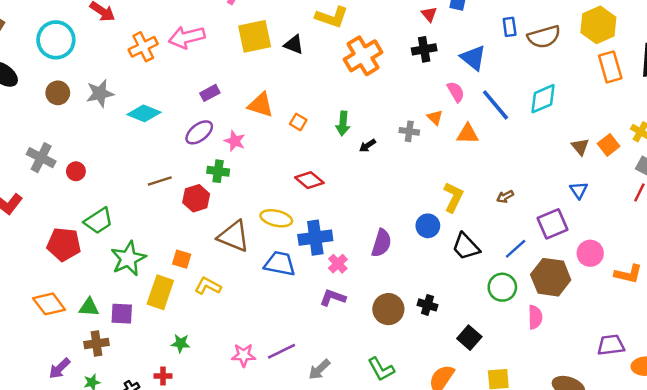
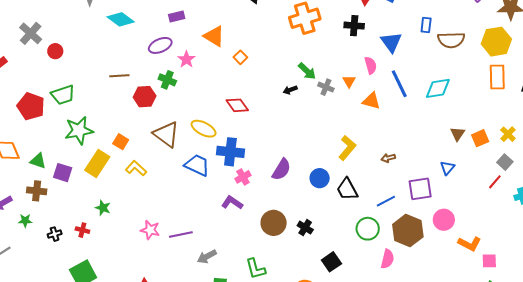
green arrow: (343, 123) -> (307, 71), moved, turned -66
blue circle: (428, 226) -> (320, 178), moved

